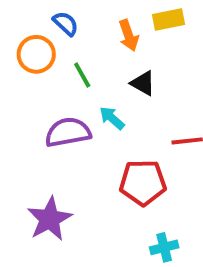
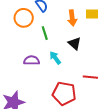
purple semicircle: (68, 132) -> (32, 60), size x0.7

